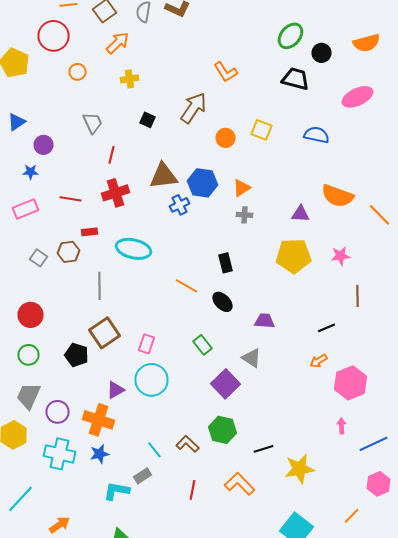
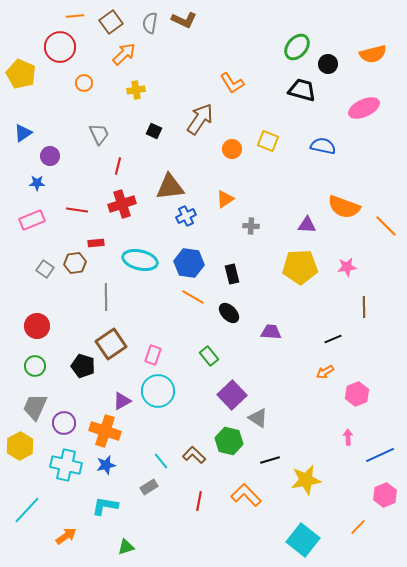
blue hexagon: (202, 183) -> (189, 263), moved
orange triangle: (242, 188) -> (225, 199), moved
gray triangle: (252, 358) -> (258, 418), moved
pink hexagon: (350, 383) -> (357, 394), size x0.7
cyan L-shape: (116, 491) -> (105, 506), moved

